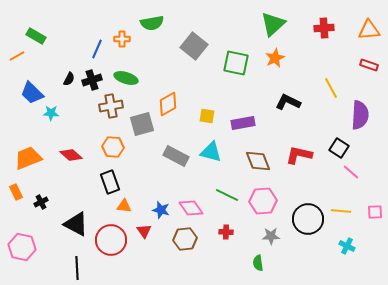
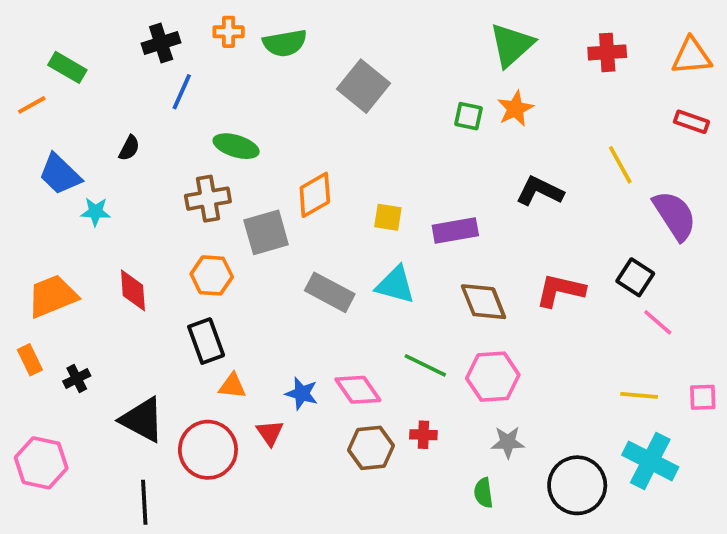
orange cross: (122, 39) -> (229, 32), moved
green square: (236, 63) -> (468, 116), moved, size x0.6
black cross: (92, 80) -> (161, 43), moved
purple semicircle: (360, 115) -> (675, 215), turned -36
red diamond: (71, 155) -> (133, 290), turned 45
black circle: (308, 219) -> (577, 485), moved
brown hexagon: (185, 239) -> (371, 448), moved
cyan cross: (347, 246) -> (650, 461), size x1.8

